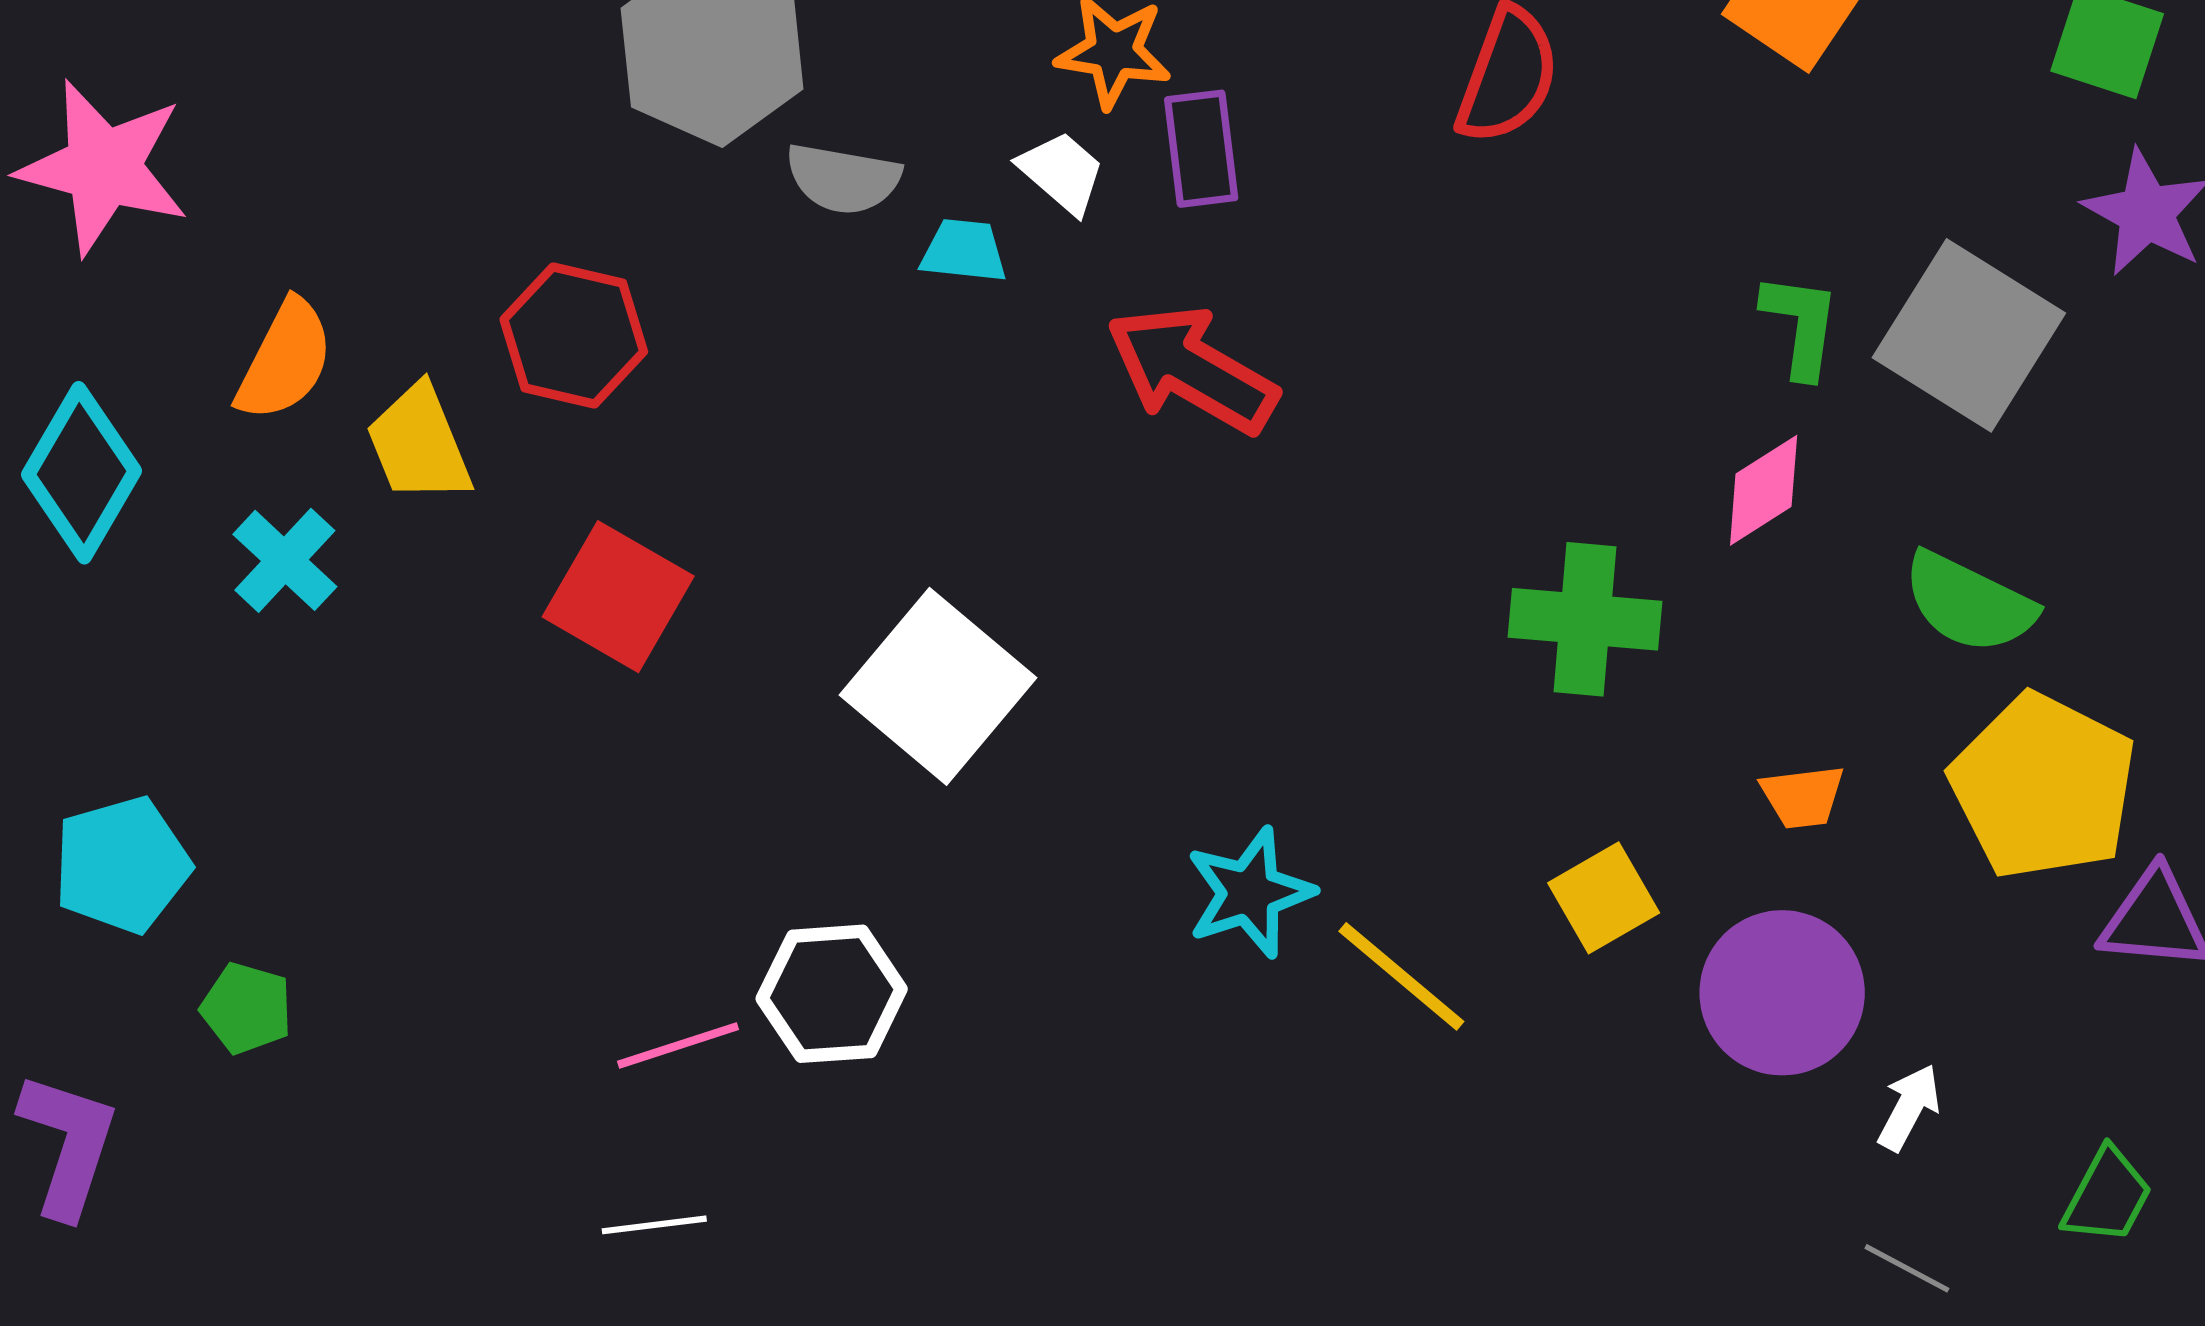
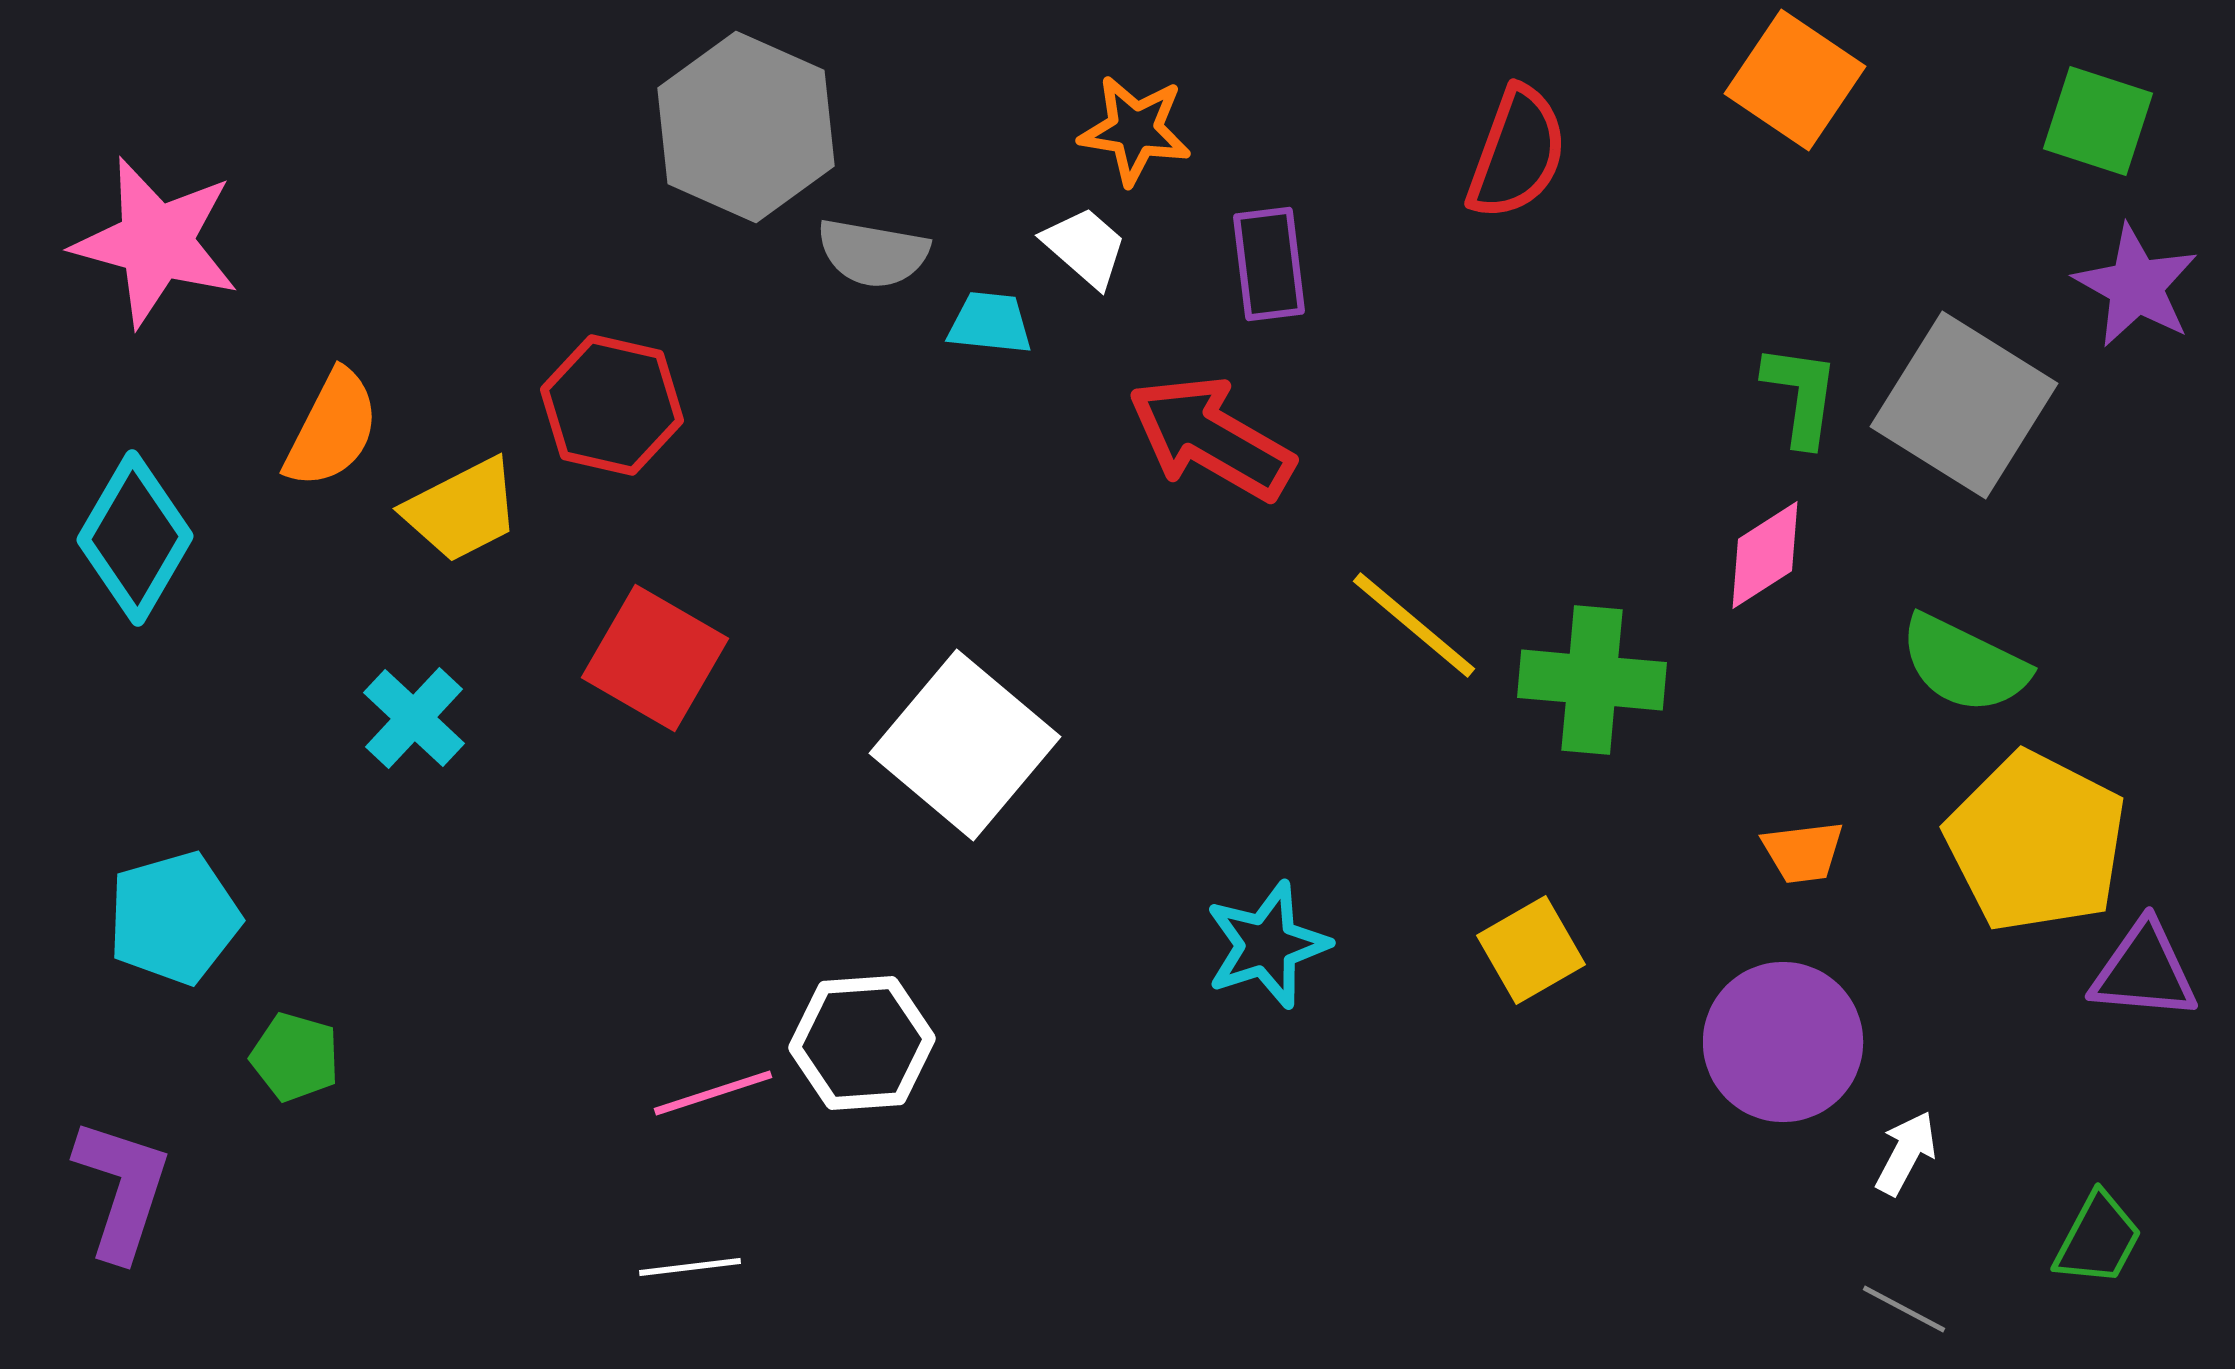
purple rectangle: (1201, 149) -> (1269, 264), moved
yellow trapezoid: (419, 444) -> (462, 510), turned -95
cyan cross: (285, 560) -> (414, 718), moved
yellow square: (1604, 898) -> (1531, 950), moved
yellow line: (1401, 976) -> (1414, 625), moved

